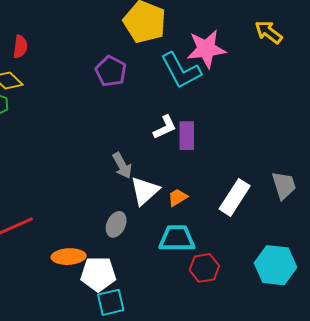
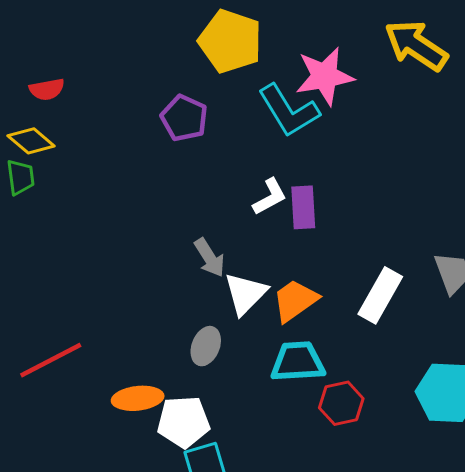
yellow arrow: (268, 32) -> (416, 45), size x1.5
red semicircle: (20, 47) -> (47, 89), turned 75
orange trapezoid: (178, 197) -> (295, 300), size x1.6

